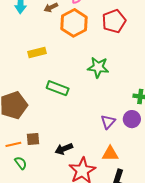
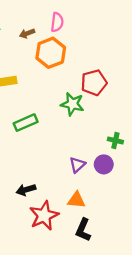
red pentagon: (114, 21) -> (94, 83), moved
green rectangle: (58, 88) -> (26, 123), turned -50

